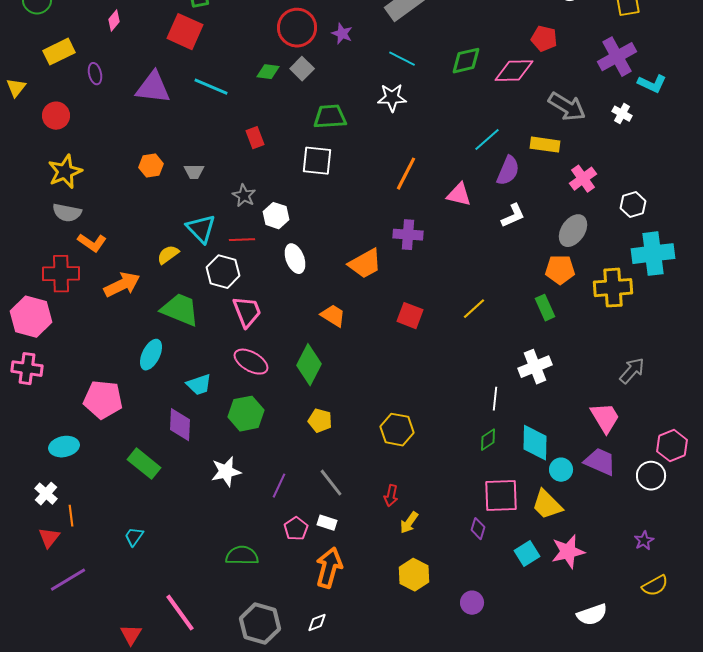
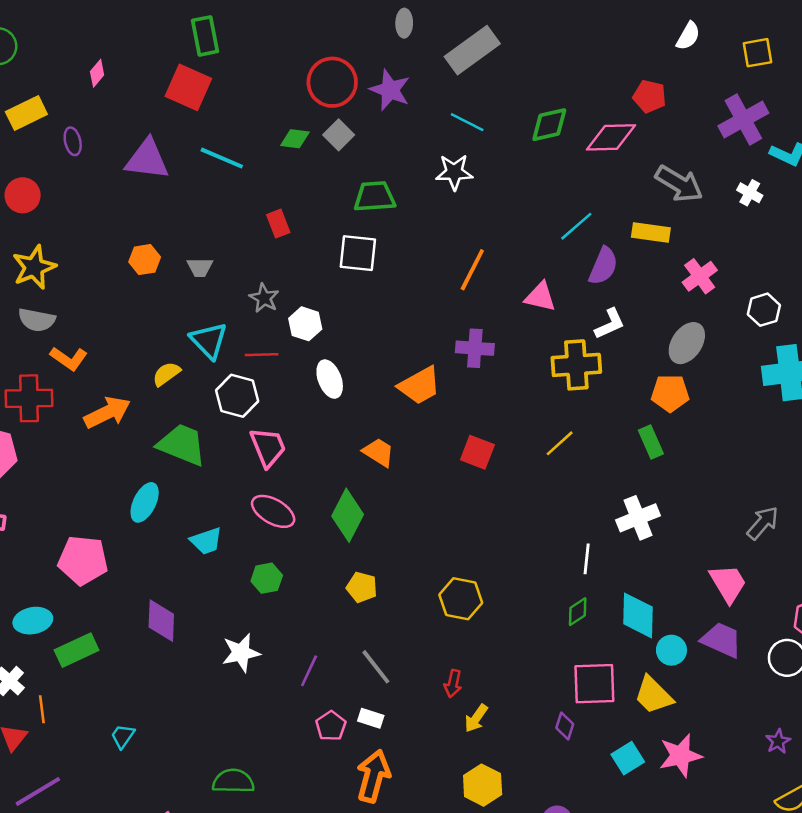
purple star: (342, 34) -> (390, 90), size x1.5
yellow cross: (613, 288) -> (576, 365), moved
green hexagon: (246, 414) -> (267, 578), size x0.7
purple diamond: (180, 425) -> (161, 621), moved
green rectangle: (144, 464) -> (77, 650), moved, turned -64
green semicircle: (242, 556) -> (233, 781), moved

